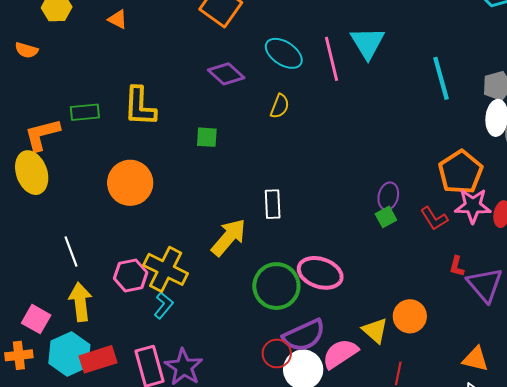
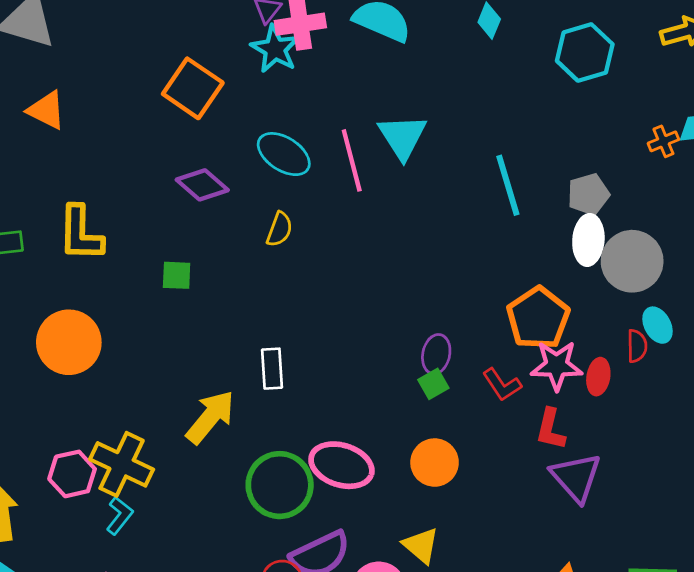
orange triangle: (118, 19) -> (46, 110), size x1.4
red L-shape: (457, 266) -> (551, 429), moved, size x1.4
orange circle: (410, 316) -> (435, 463), moved

